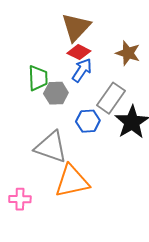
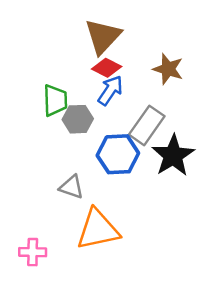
blue hexagon: (88, 121) -> (118, 154), size x1.4
gray triangle: (51, 147) -> (71, 187), size x0.6

